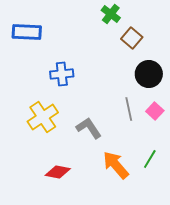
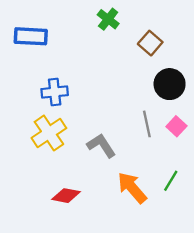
green cross: (111, 14) -> (108, 19), moved
blue cross: (62, 74) -> (55, 92), moved

